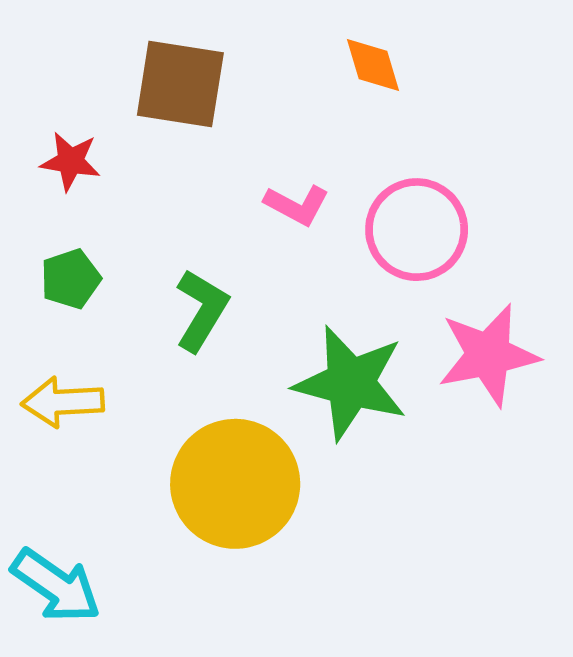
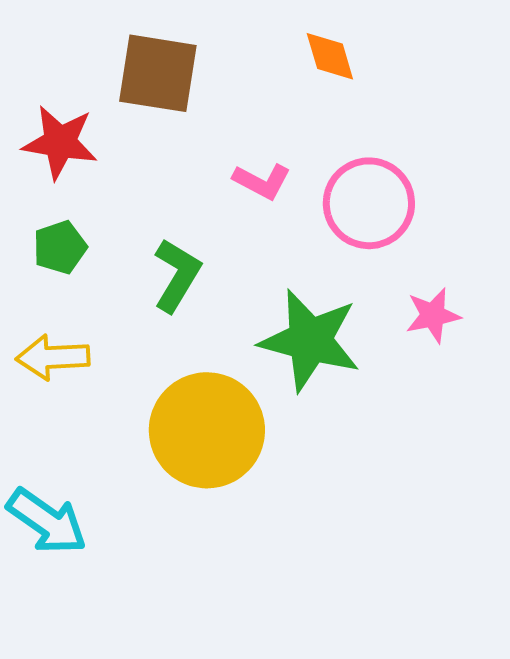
red star: (71, 161) -> (60, 142), size x1.4
pink star: (488, 355) -> (433, 315), size x0.6

